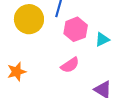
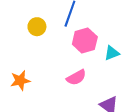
yellow circle: (29, 19) -> (37, 27), size x0.6

